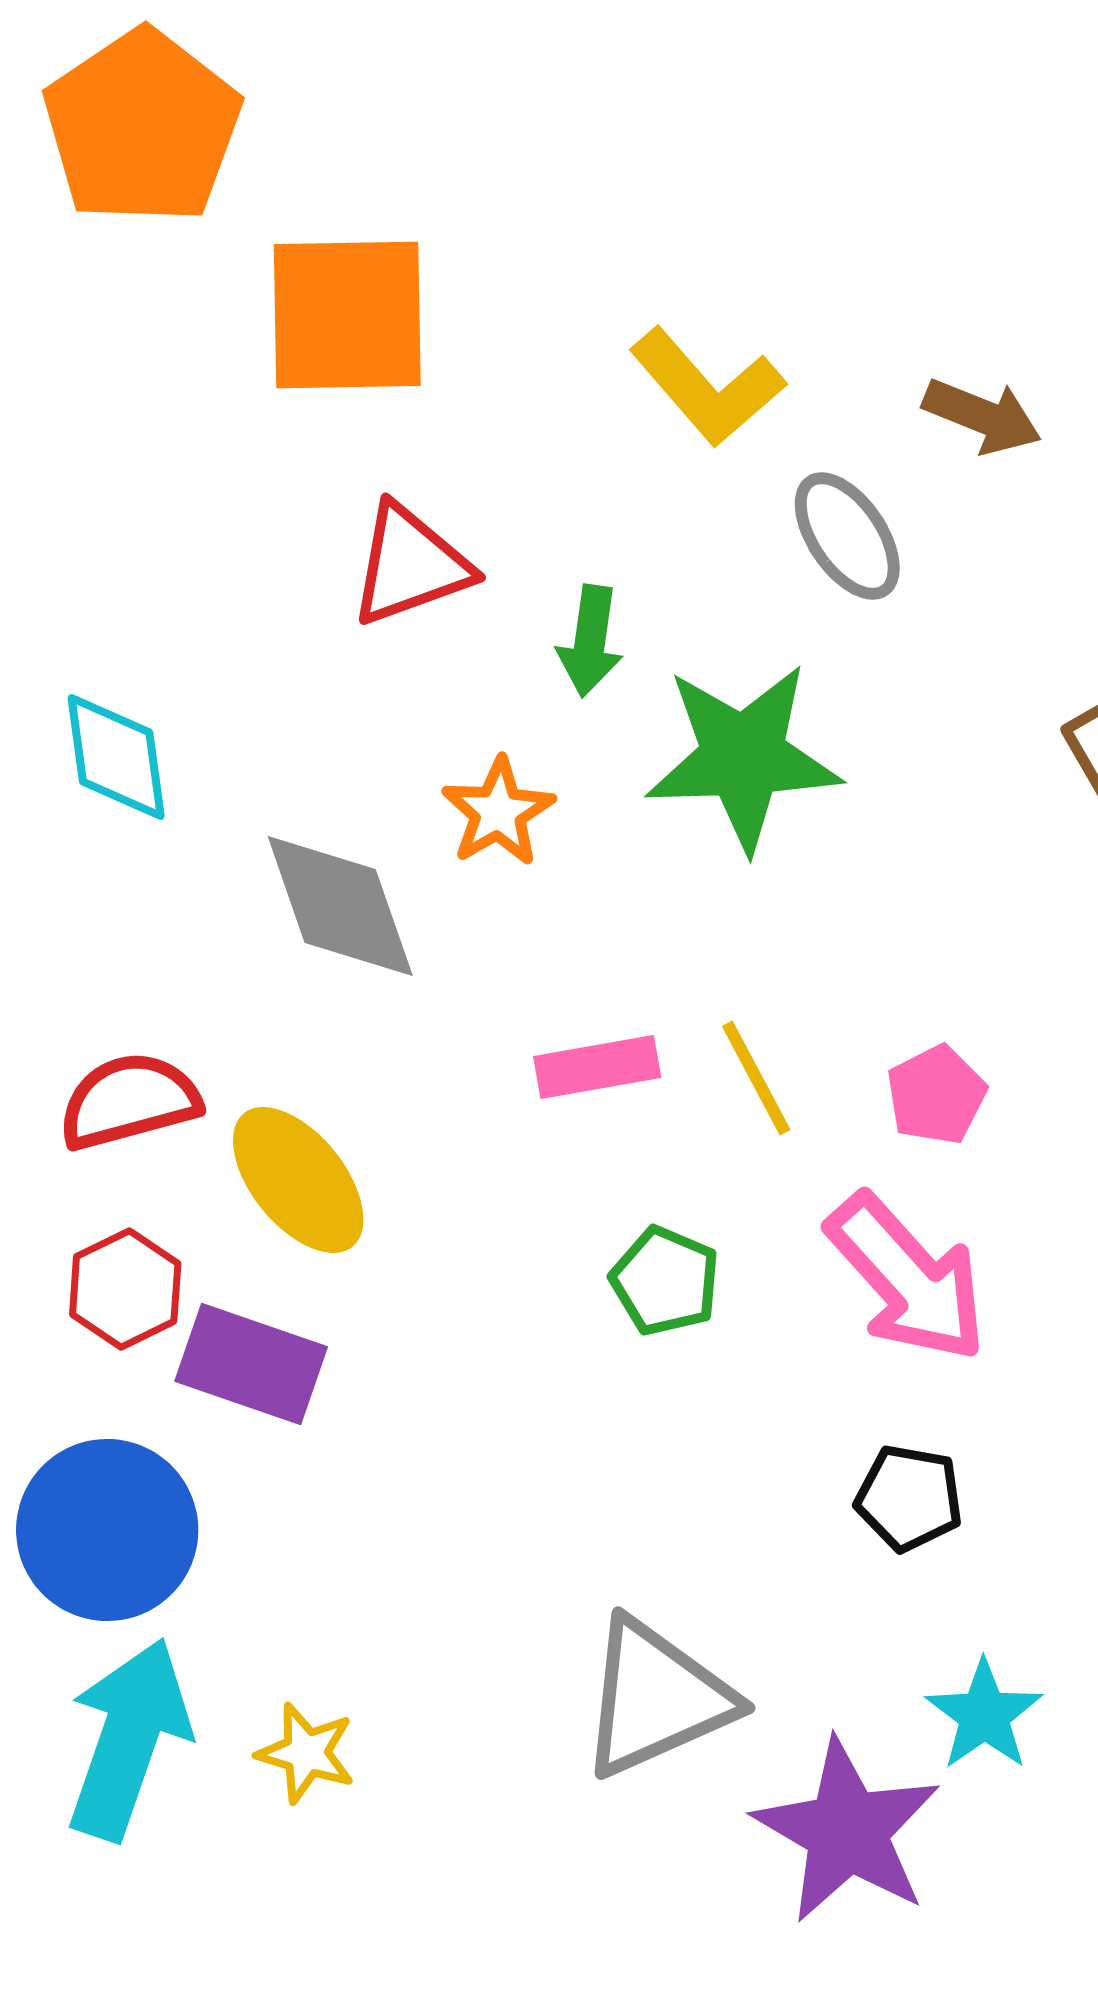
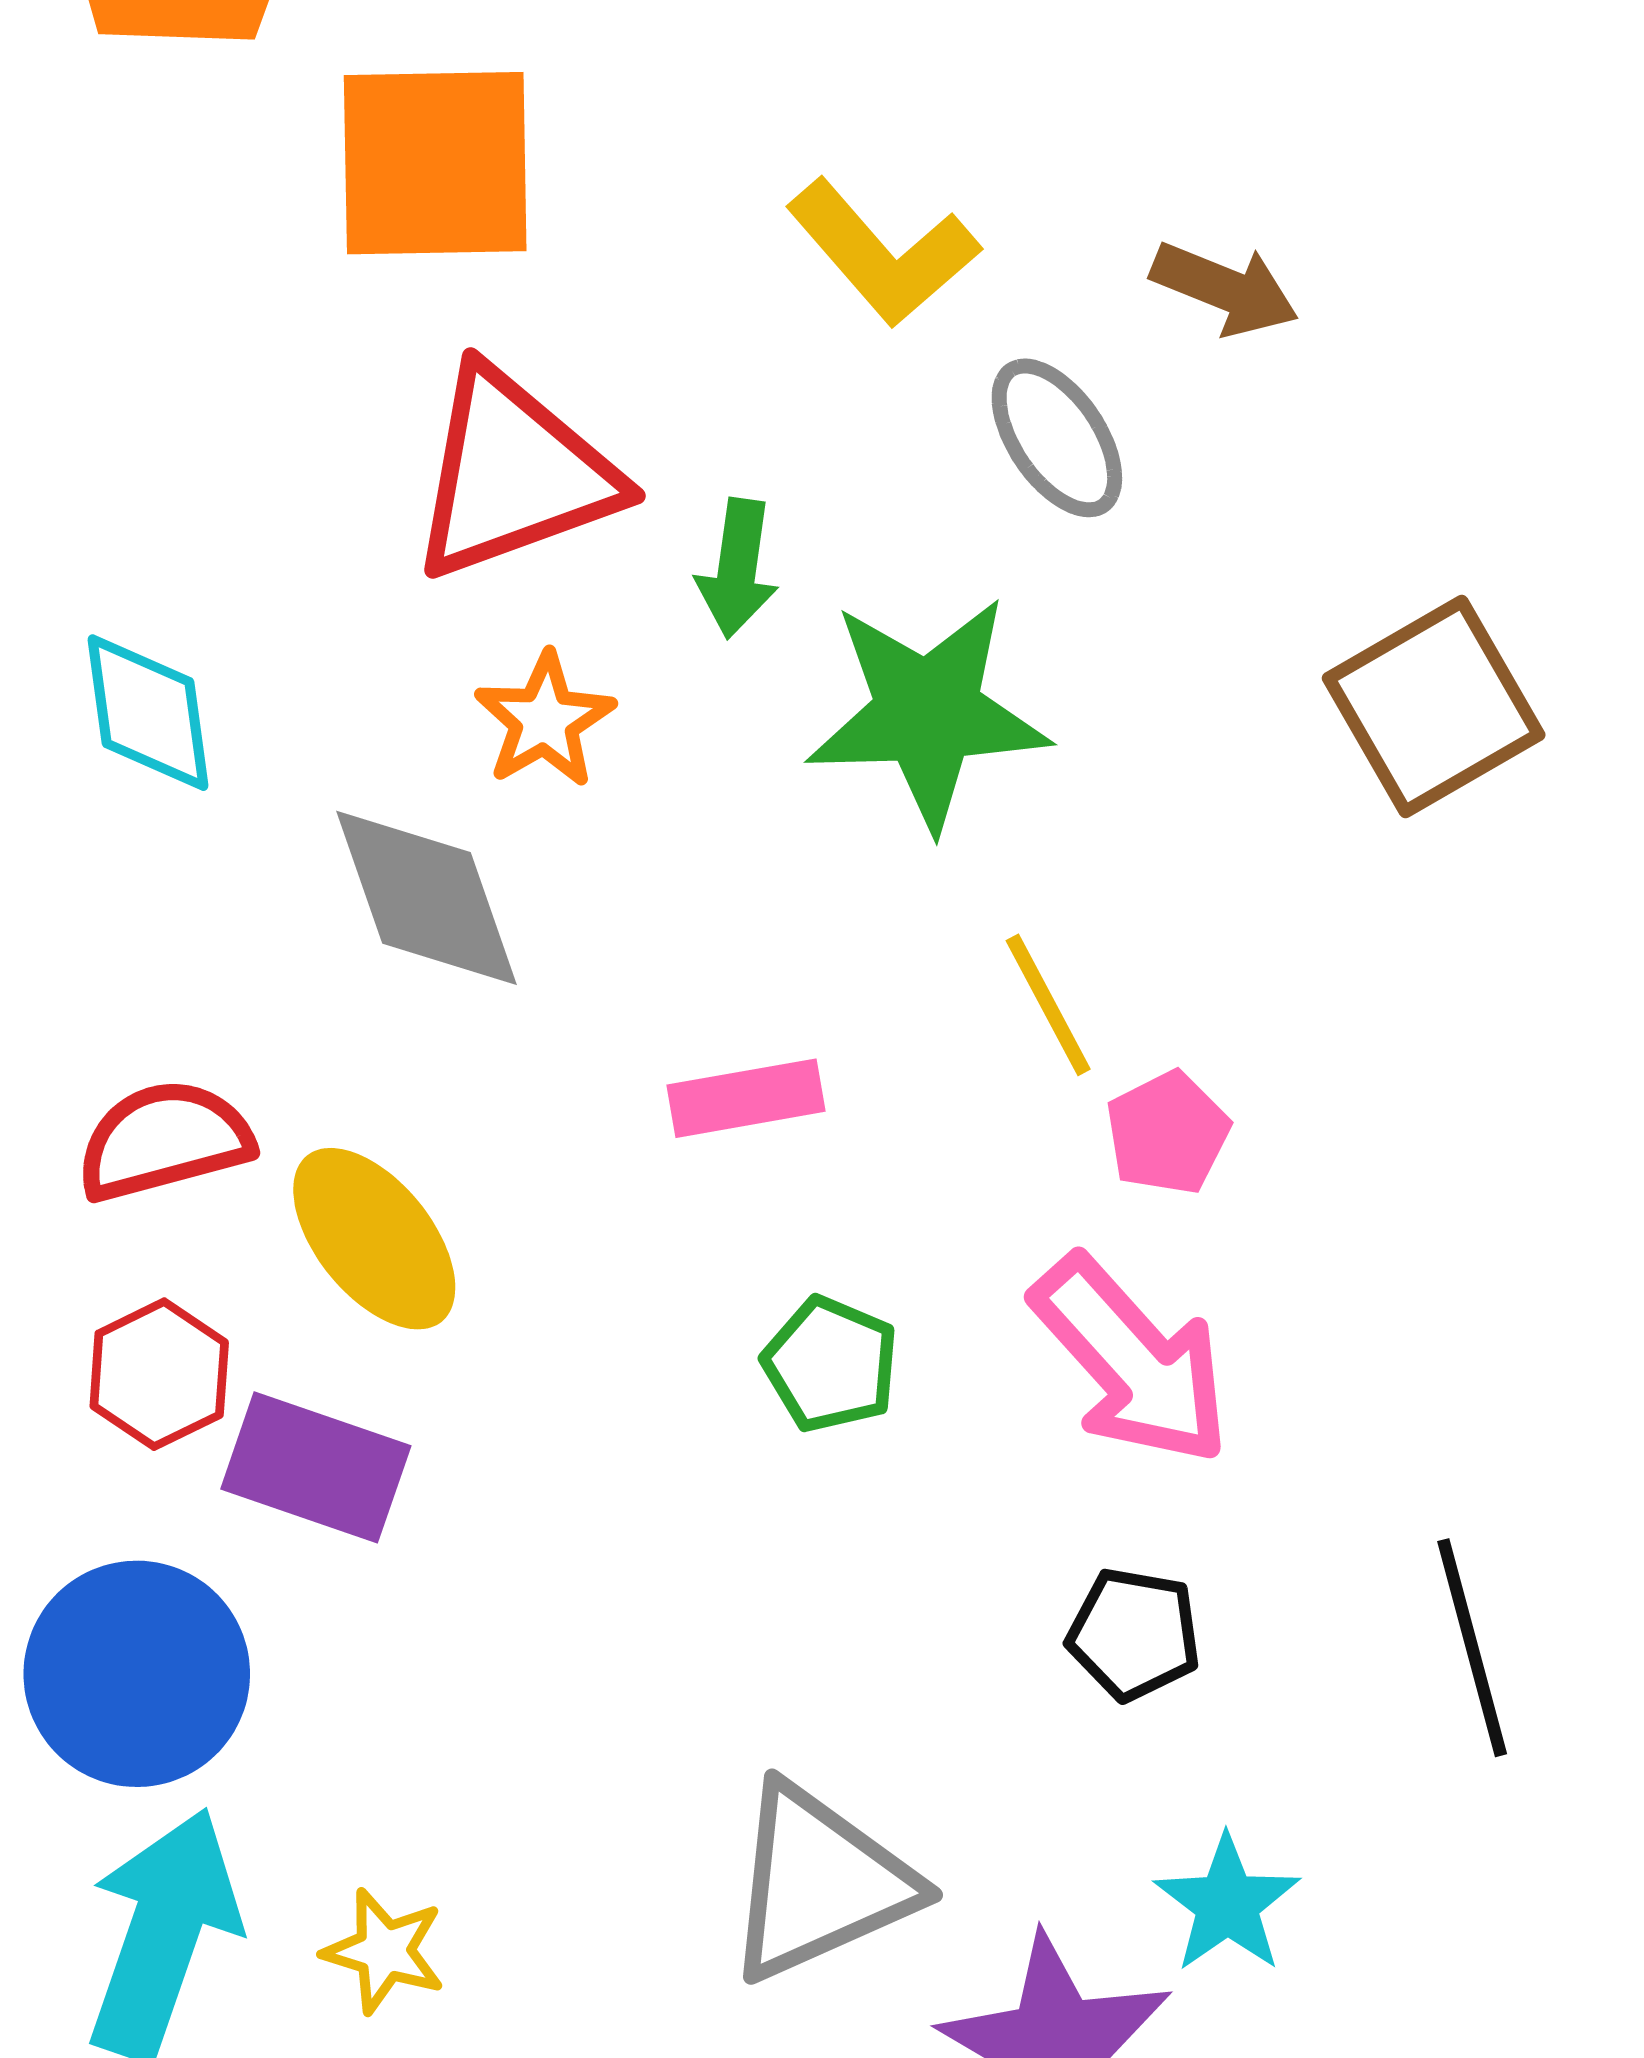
red triangle: (410, 565) -> (514, 474), size x1.4
orange star: (498, 812) -> (545, 720), moved
yellow line: (756, 1078) -> (1048, 1005), moved

